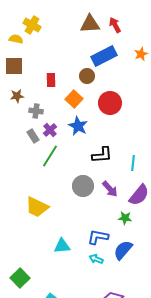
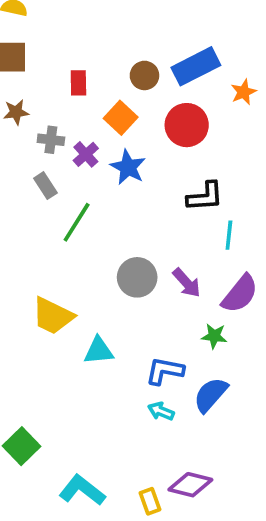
orange star: (141, 54) -> (244, 92), moved
blue rectangle: (104, 56) -> (196, 66), moved
purple cross: (50, 130) -> (86, 154), moved
black L-shape: (102, 155) -> (205, 197), moved
cyan triangle: (62, 246) -> (99, 351), moved

